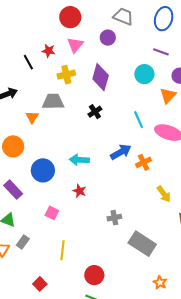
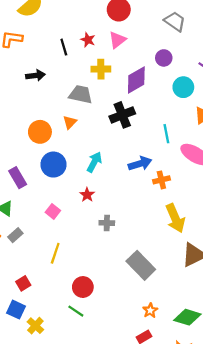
purple circle: (108, 38) -> (164, 58), moved
purple diamond: (101, 77) -> (136, 80), turned 32
black cross: (95, 112) -> (122, 115), size x1.6
orange triangle: (32, 117) -> (70, 122), moved
orange circle: (13, 146) -> (40, 132), moved
cyan arrow: (79, 160) -> (94, 162), turned 102
yellow arrow: (164, 194) -> (175, 218), size x1.5
gray cross: (114, 218) -> (107, 223), moved

